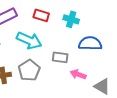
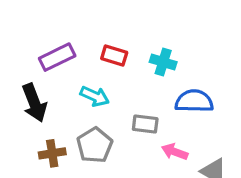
cyan arrow: (29, 40) -> (95, 96), size x0.7

